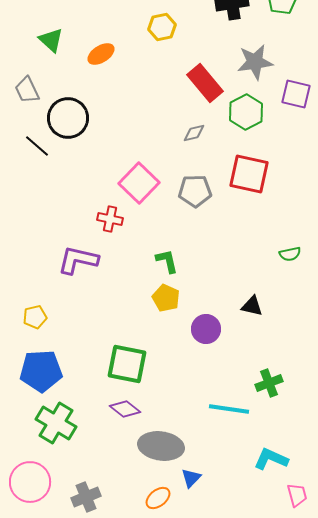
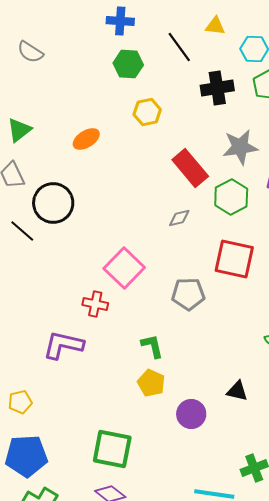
green triangle: (51, 40) -> (19, 130), moved, turned 40
gray pentagon: (195, 191) -> (188, 294), moved

